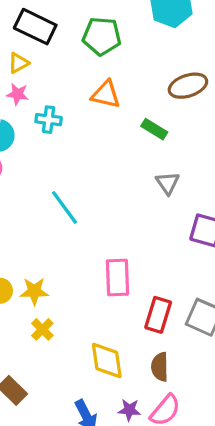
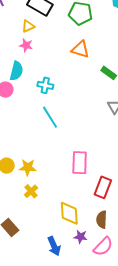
cyan cross: (49, 120) -> (45, 85), moved
purple star: (129, 410) -> (81, 237), moved

